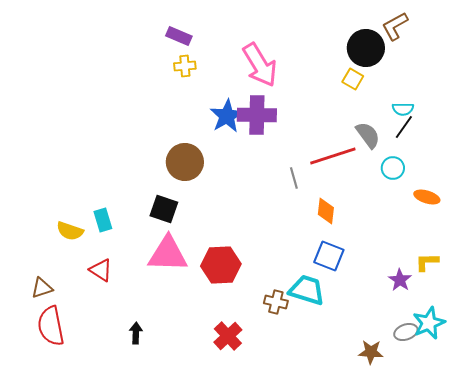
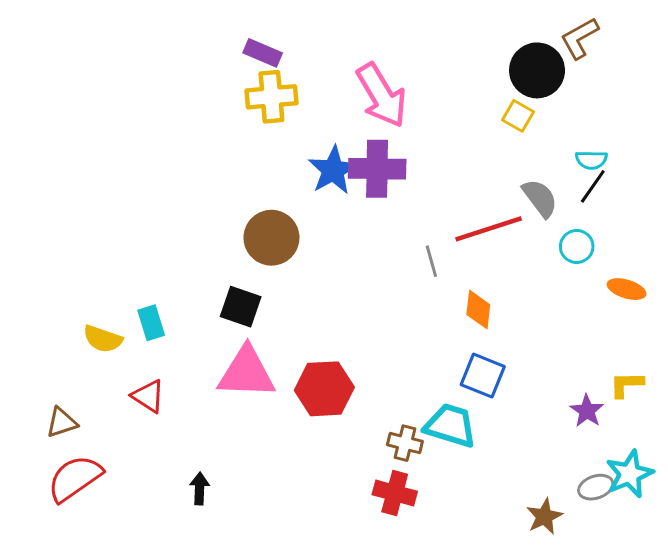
yellow cross: (185, 66) -> (271, 97), size x1.6
red semicircle: (51, 326) -> (75, 478), turned 66
red cross: (228, 336) -> (395, 493), moved, turned -32
brown star: (371, 352) -> (544, 516), turned -30

